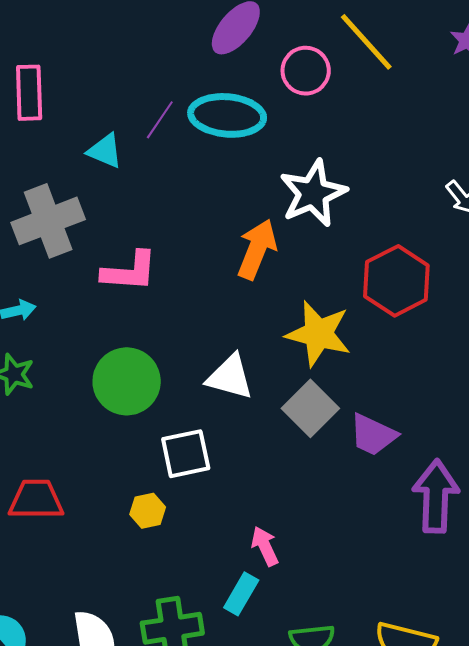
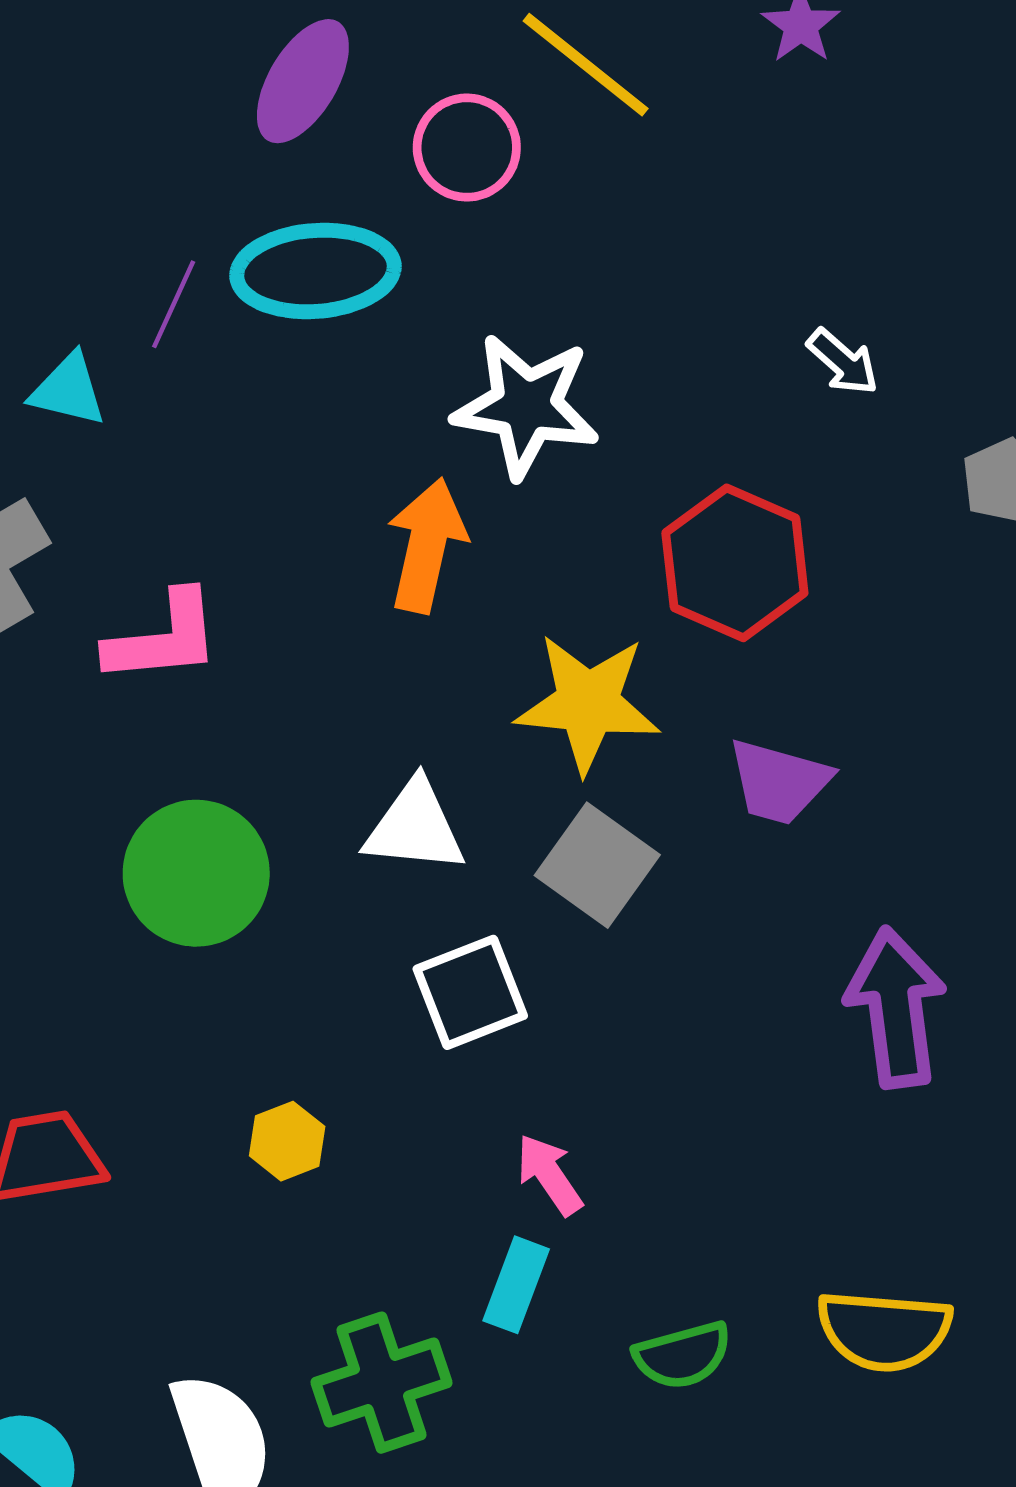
white star: (313, 193) -> (526, 406), turned -30
purple trapezoid: (373, 435) -> (779, 782), moved
white square: (186, 454) -> (470, 992), moved

